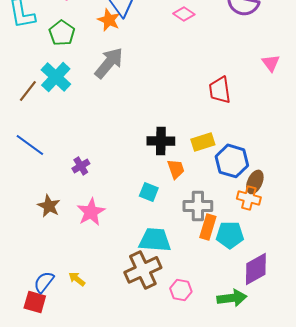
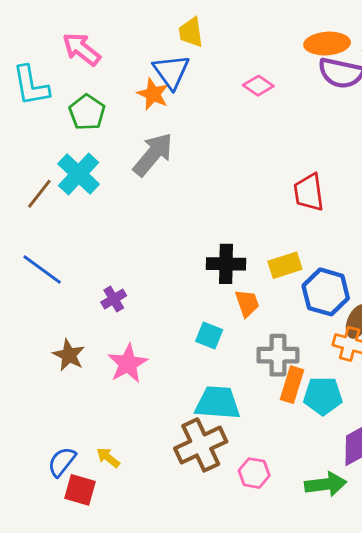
red square: (35, 302) -> (80, 490), moved

